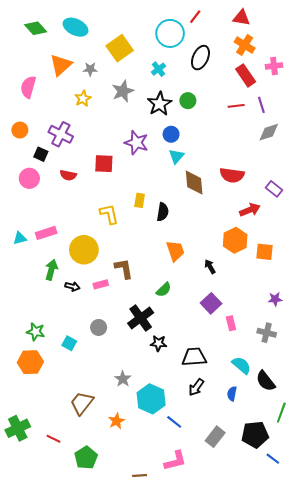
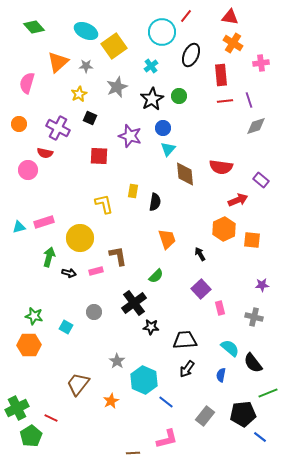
cyan ellipse: (76, 27) -> (86, 31), moved
red rectangle: (246, 75) -> (221, 75), moved, turned 30
black square: (41, 154) -> (90, 118), moved
red semicircle: (68, 175) -> (45, 153), moved
green line: (281, 413) -> (268, 393), turned 48
green pentagon: (86, 458) -> (31, 436), moved

